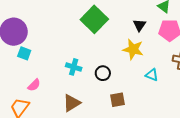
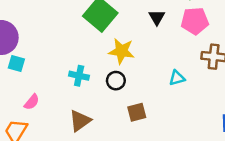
yellow star: (133, 49) -> (122, 51), moved
cyan triangle: (152, 75) -> (177, 78), turned -32

